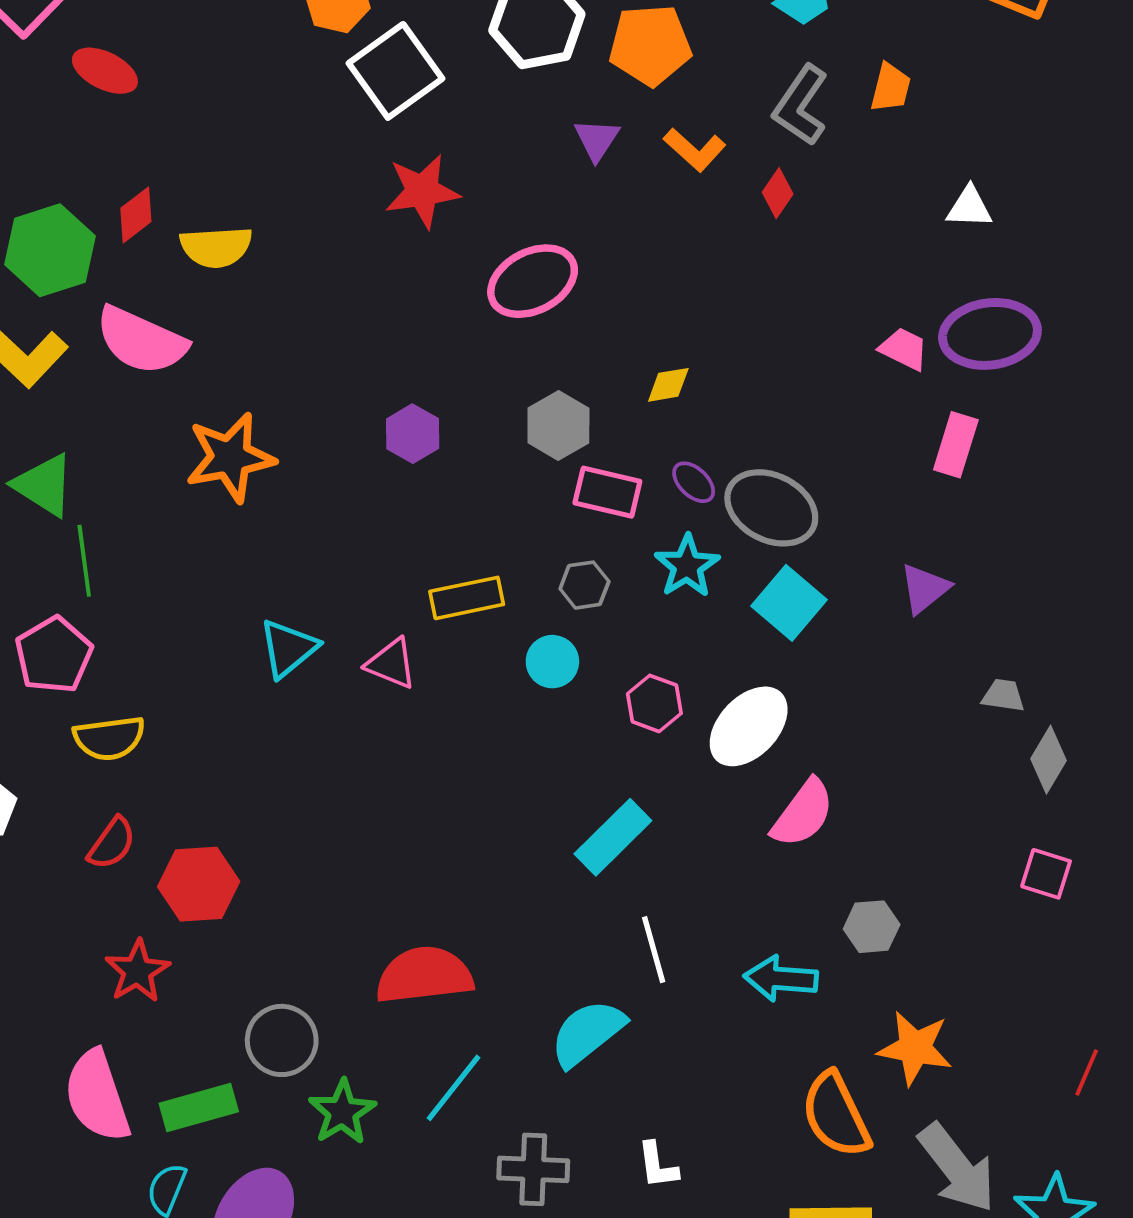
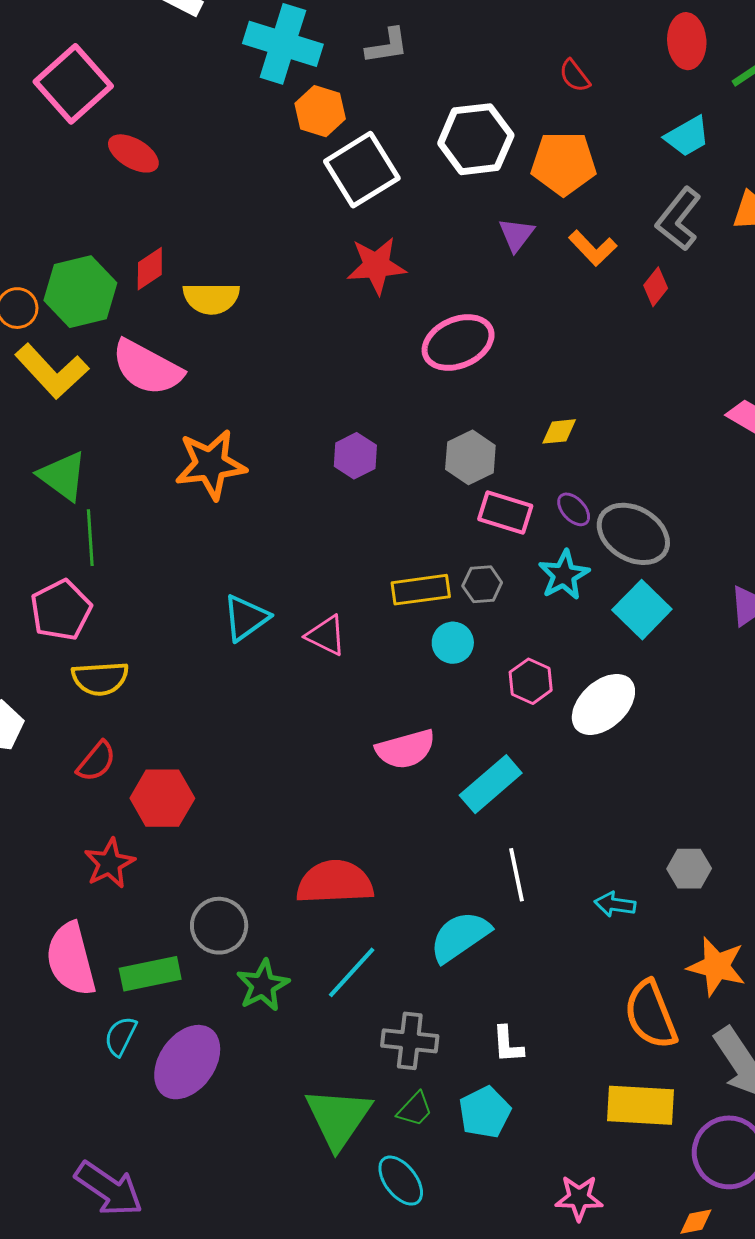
yellow rectangle: (467, 598) -> (421, 590), moved
pink semicircle: (803, 813) -> (406, 749), moved, turned 34
cyan arrow: (781, 979) -> (615, 904), size x0.7

